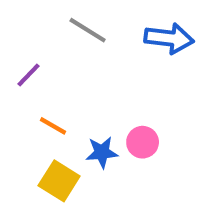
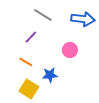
purple line: (29, 75) -> (31, 37), moved
pink circle: (143, 142) -> (70, 50), moved

